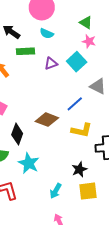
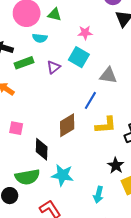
green triangle: (86, 23) -> (55, 15), moved
brown diamond: (47, 120) -> (67, 125), turned -35

